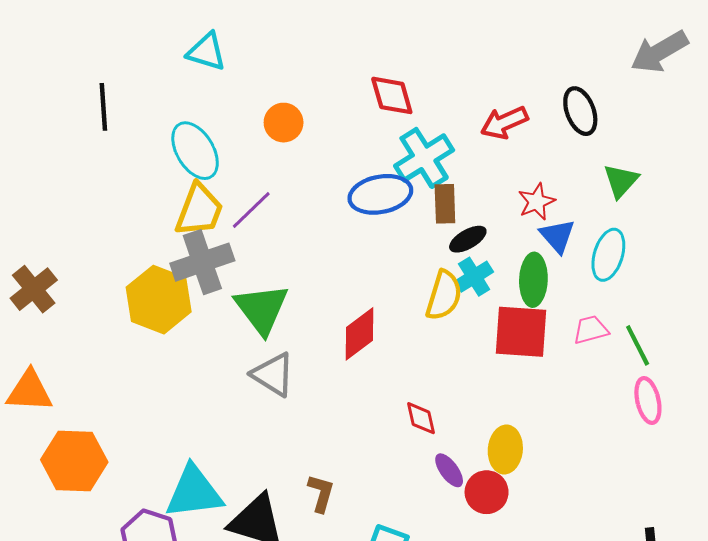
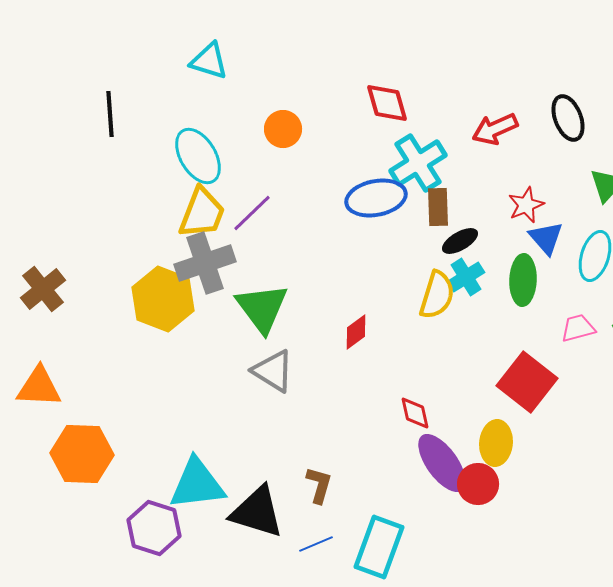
red square: (521, 332) -> (527, 382), moved, turned 34
red diamond: (360, 334) -> (356, 332), size x0.7
purple ellipse: (449, 470) -> (442, 463), size x1.8

